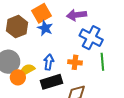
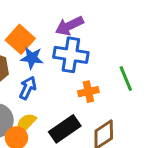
blue cross: (91, 38) -> (71, 55), moved
blue arrow: (49, 62) -> (28, 88), moved, turned 35

